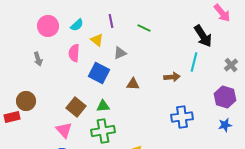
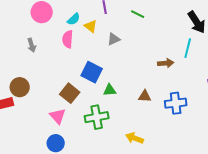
cyan semicircle: (77, 25) -> (74, 19), moved
blue square: (99, 73) -> (92, 72), moved
brown triangle: (133, 84) -> (145, 96), moved
green triangle: (103, 106) -> (110, 90), moved

